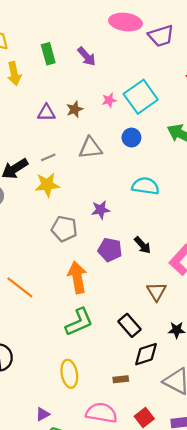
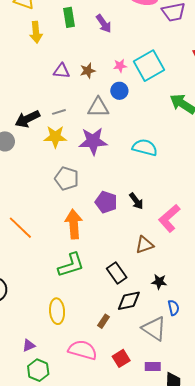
blue circle: (131, 138) -> (119, 91), moved
purple star: (101, 210) -> (93, 141), moved, size x1.6
brown triangle: (156, 291) -> (145, 245), turned 36
brown rectangle: (121, 379) -> (103, 321), turned -56

